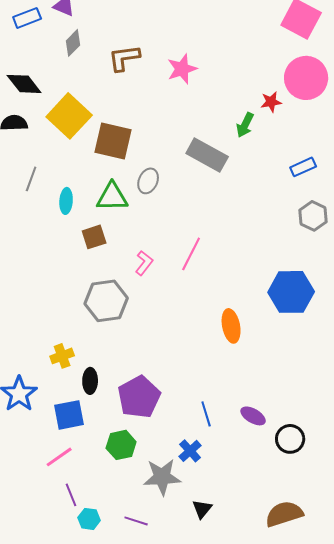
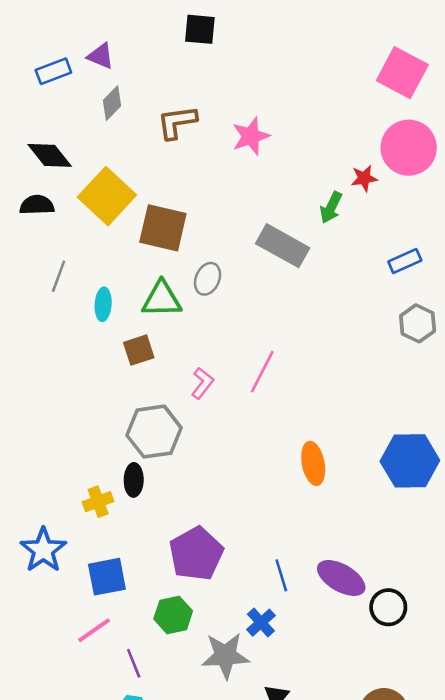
blue hexagon: (291, 292) -> (410, 461), moved
black ellipse: (90, 381) -> (134, 480), moved
purple ellipse: (253, 416) -> (341, 578), size x1.5
purple line: (71, 495) -> (134, 663), moved

